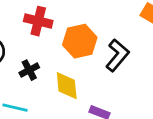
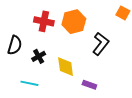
orange hexagon: (80, 41) -> (74, 22), moved

